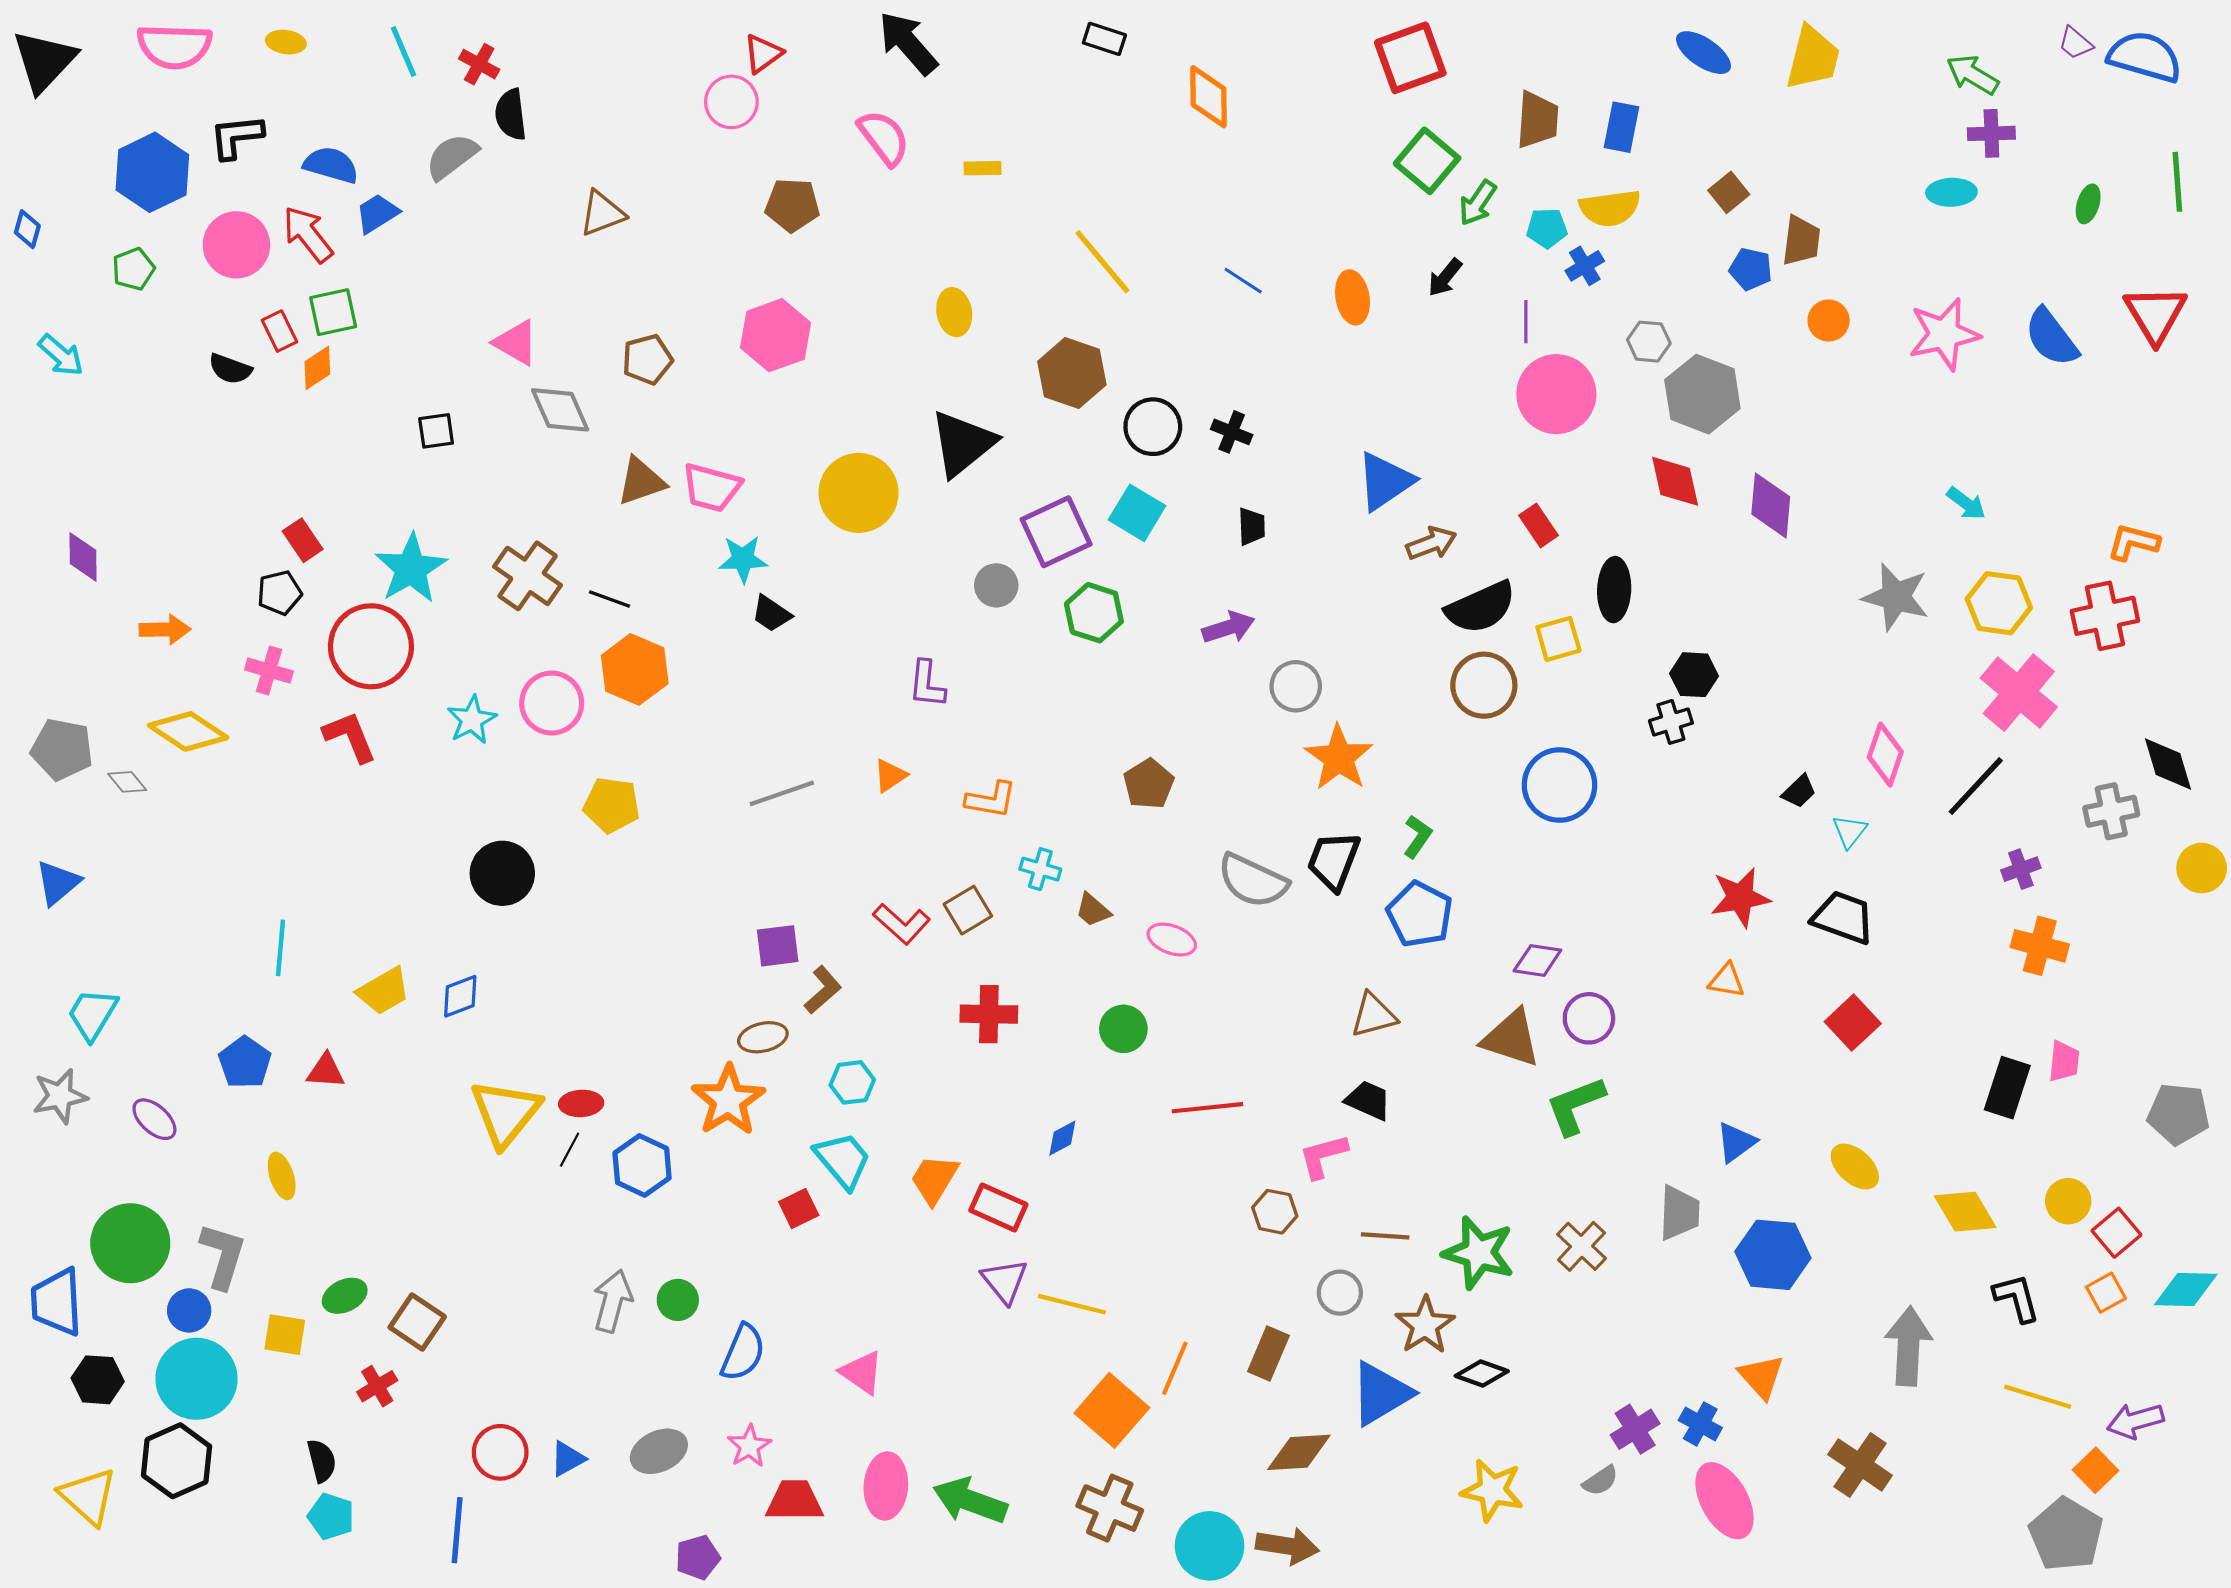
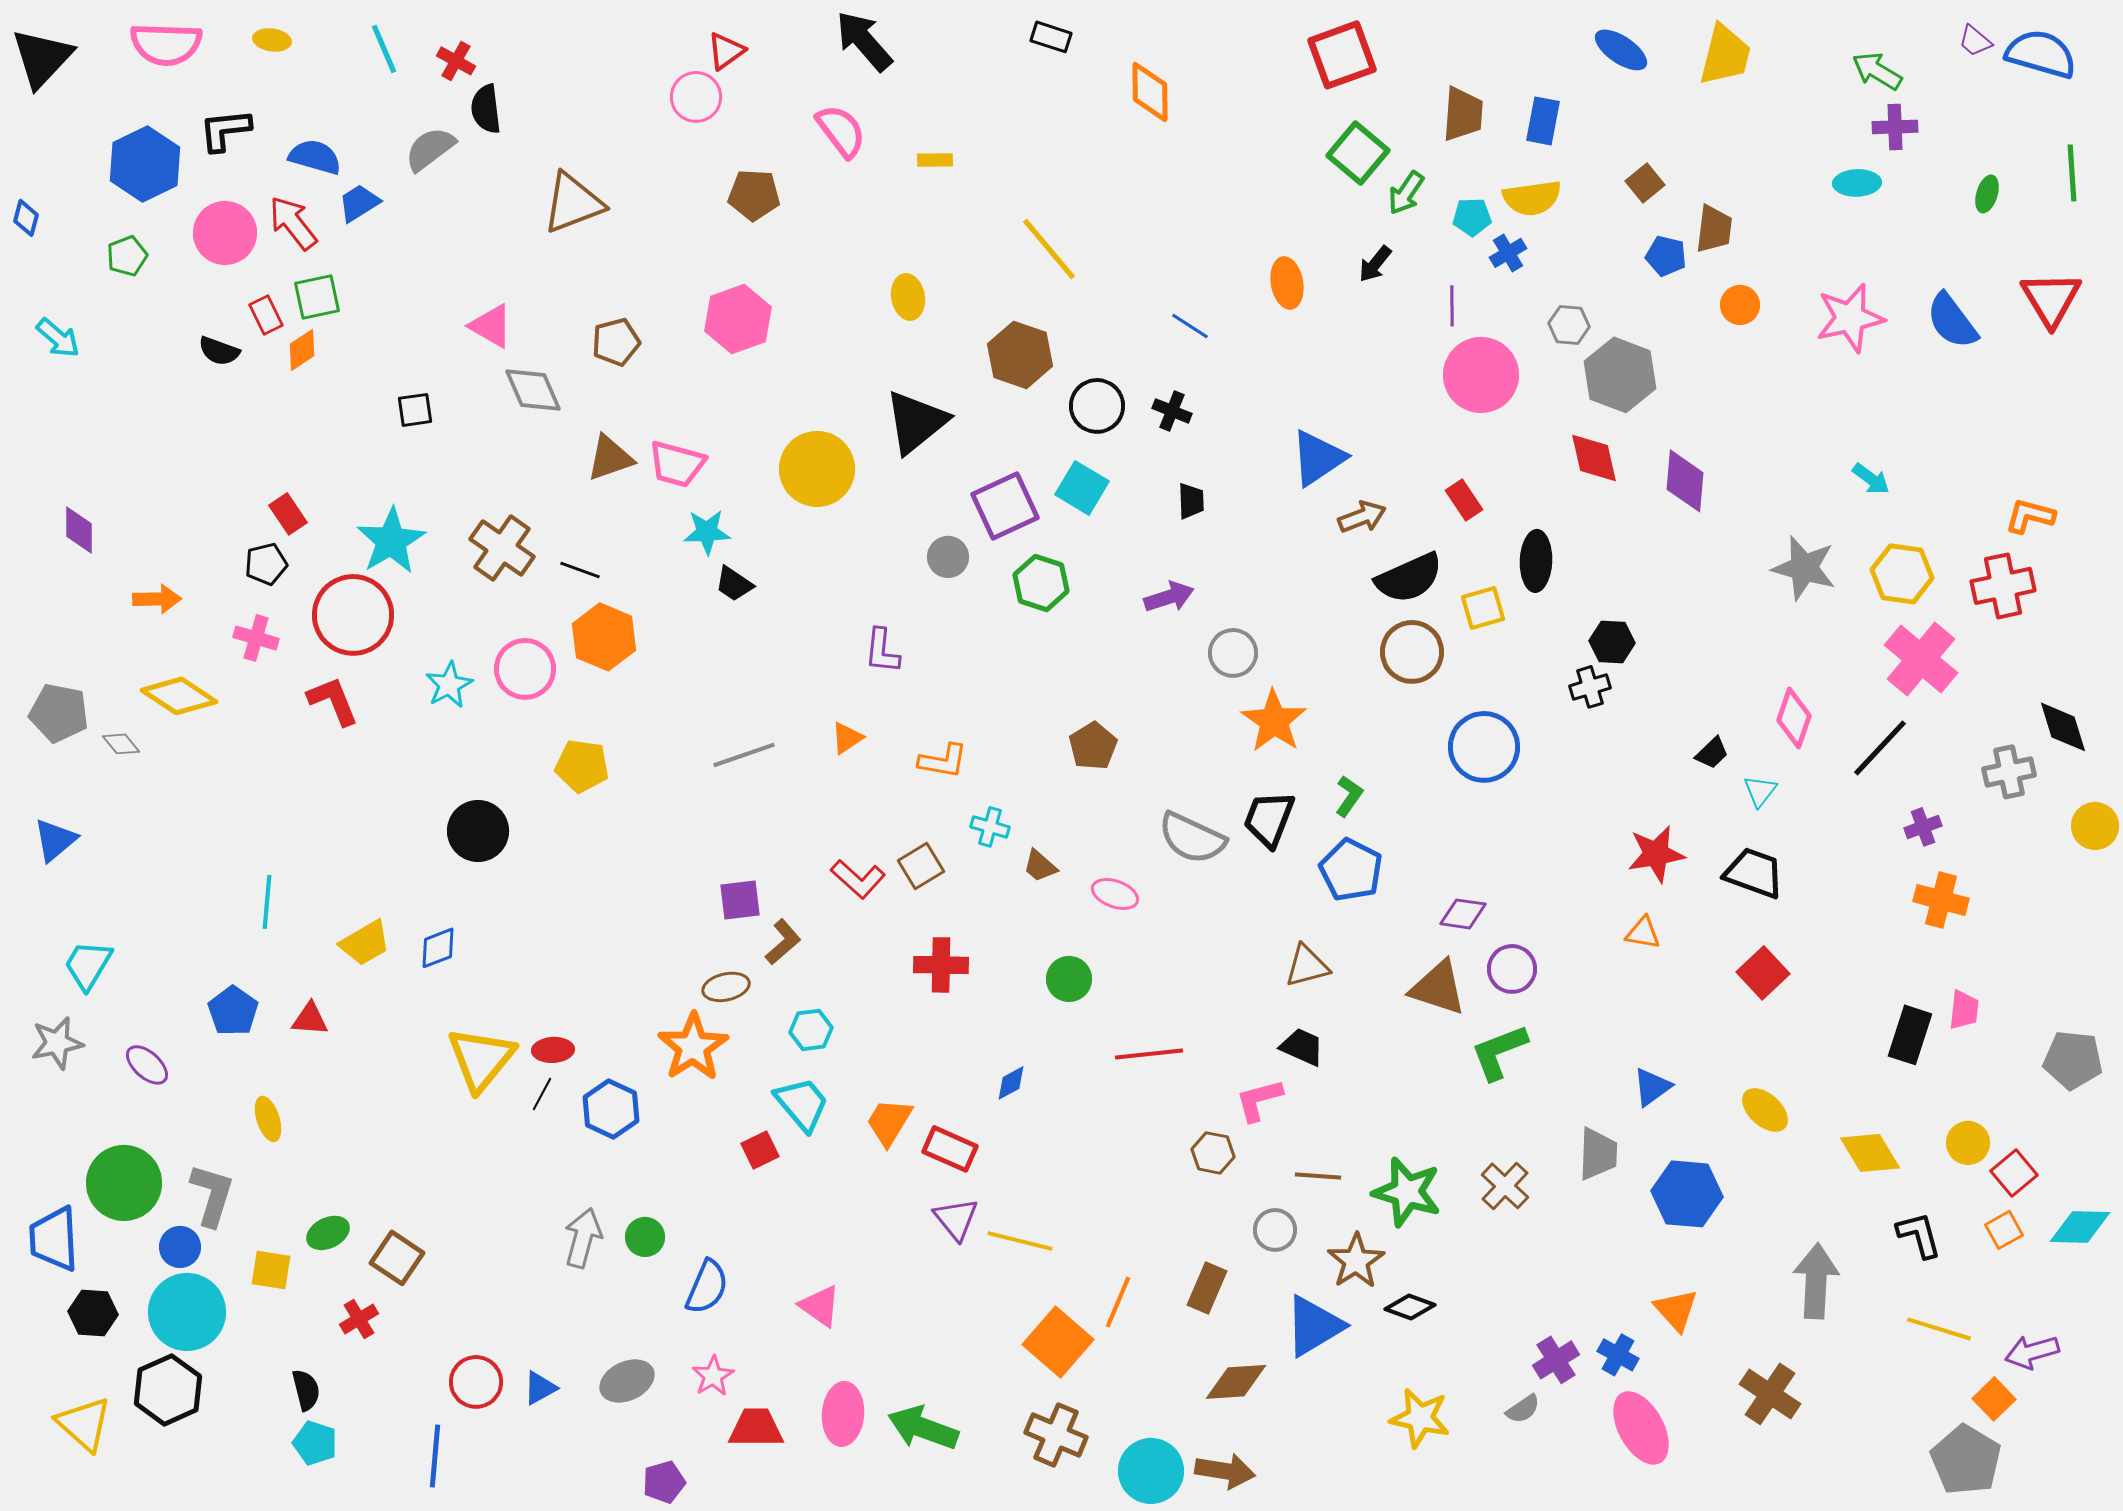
brown triangle: (602, 213) -> (573, 203), size x1.4
blue line: (1243, 281) -> (1190, 326), moved

